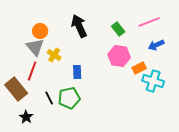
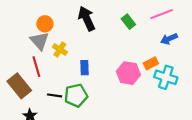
pink hexagon: (119, 56) -> (128, 73), moved
red line: (32, 71) -> (36, 67), turned -36
black line: (49, 98) -> (55, 95), turned -56

